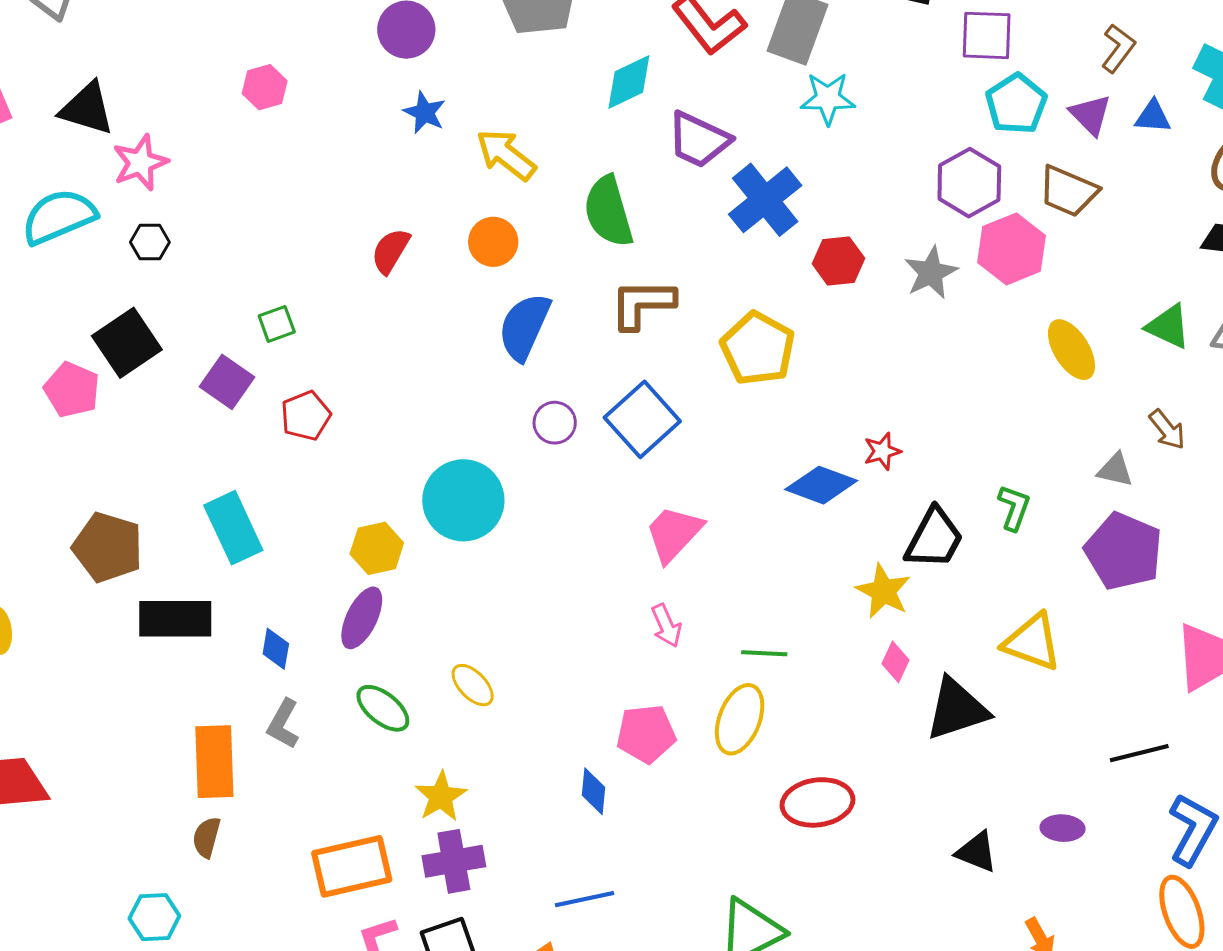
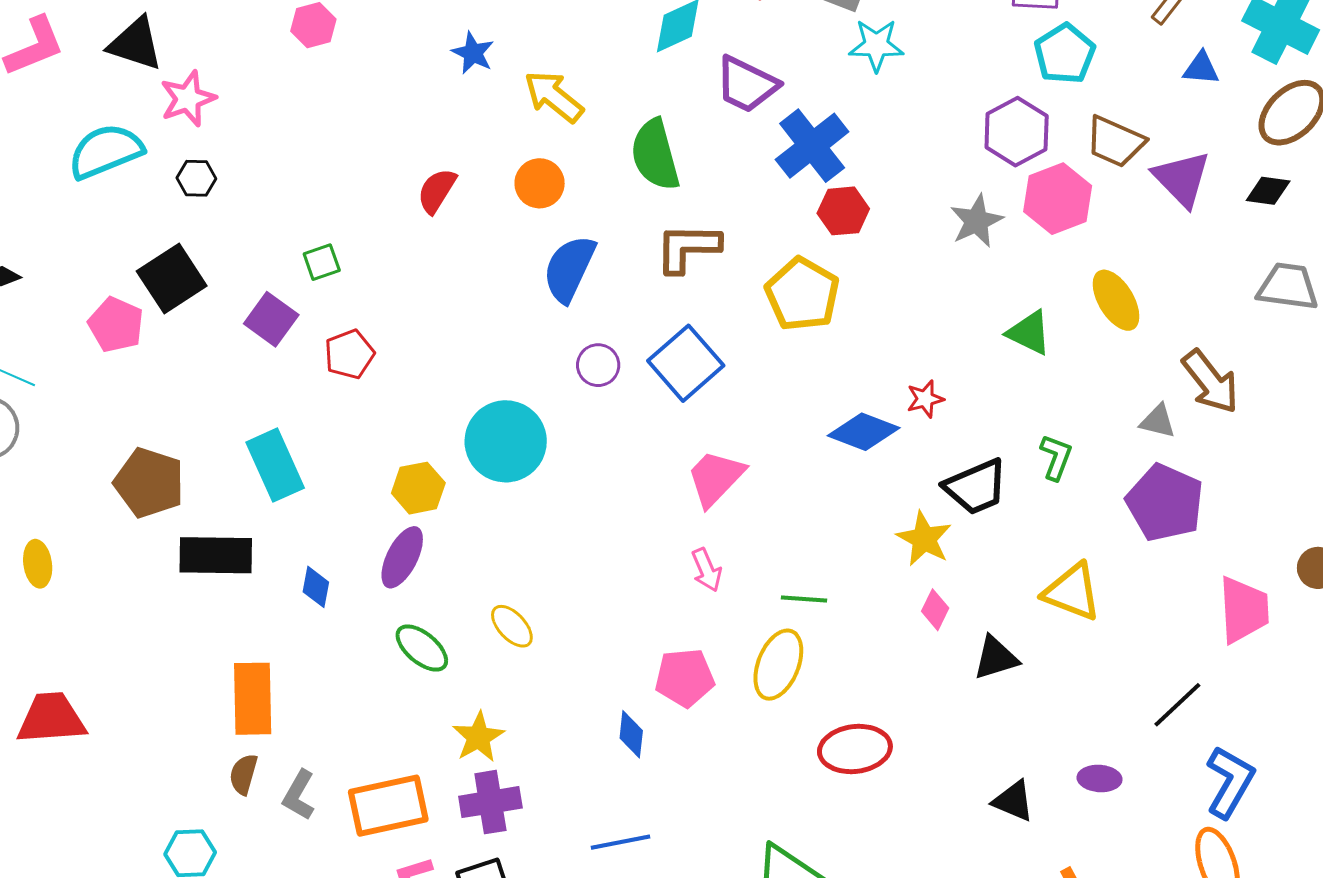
purple triangle: (1090, 115) -> (1182, 179), moved, size x1.4
red hexagon: (838, 261) -> (843, 211), moved
green triangle: (1168, 326) -> (1029, 333), moved
brown arrow: (1167, 430) -> (1210, 382), size x1.6
black trapezoid: (934, 538) -> (976, 487), turned 38
black triangle: (957, 709) -> (996, 658), size x0.7
gray L-shape: (283, 724) -> (299, 795), moved
black line: (1139, 753) -> (1177, 705), turned -30

